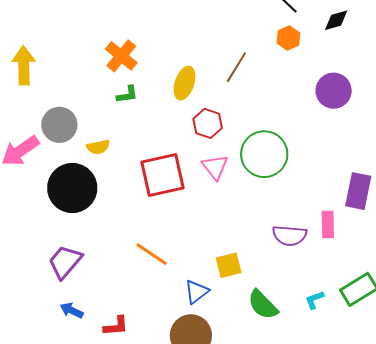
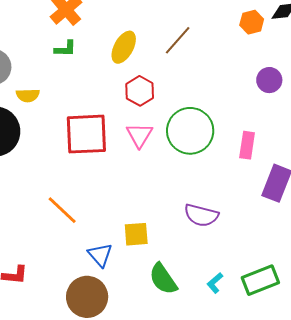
orange hexagon: (288, 38) -> (252, 22), moved
purple circle: (334, 91) -> (269, 80), size x0.7
pink rectangle: (328, 225) -> (247, 145), moved
blue triangle: (197, 292) -> (100, 255), turned -44
cyan L-shape: (315, 300) -> (215, 283), turned -30

